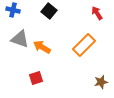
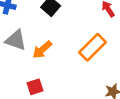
orange arrow: (42, 47) -> (42, 50), turned -72

